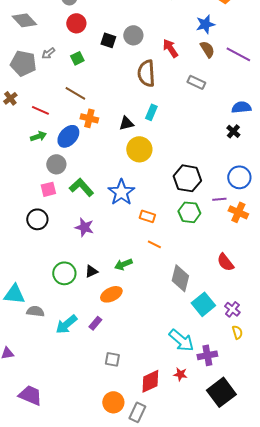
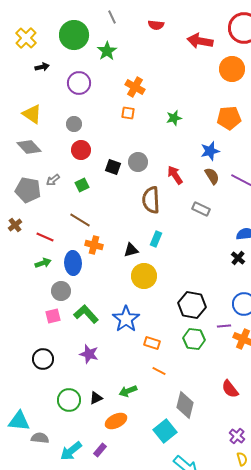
blue ellipse: (68, 136) -> (73, 263), turned -45
black circle: (37, 219) -> (43, 359), moved
cyan square: (203, 304) -> (165, 431), moved

